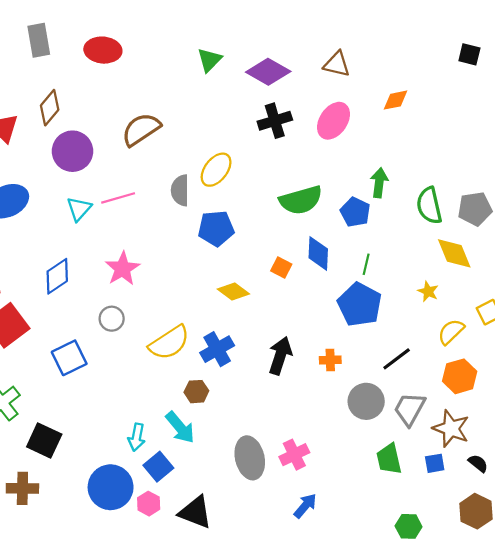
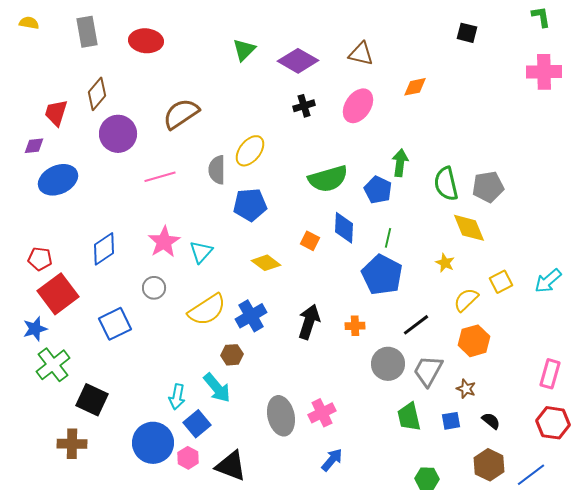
black square: (469, 54) -> (467, 33), moved
black cross: (275, 121) -> (304, 106), size x0.7
cyan triangle: (79, 209) -> (201, 252), moved
brown star: (451, 429) -> (466, 389), size x0.6

